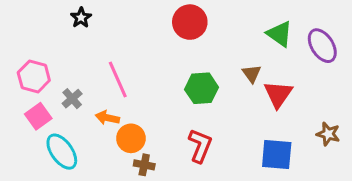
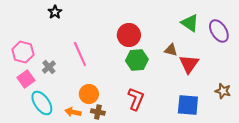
red circle: (190, 22) -> (129, 35), moved
brown triangle: (252, 74) -> (171, 50), turned -40
orange arrow: (107, 118) -> (73, 112), moved

